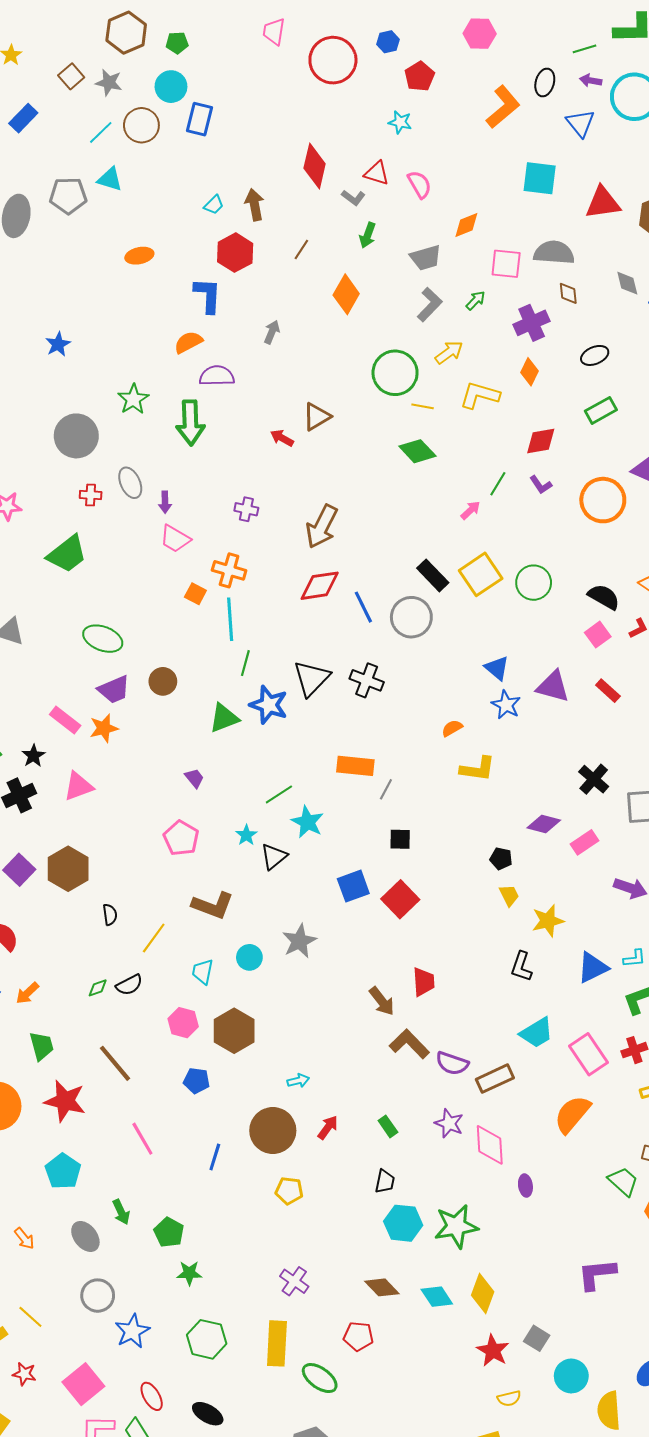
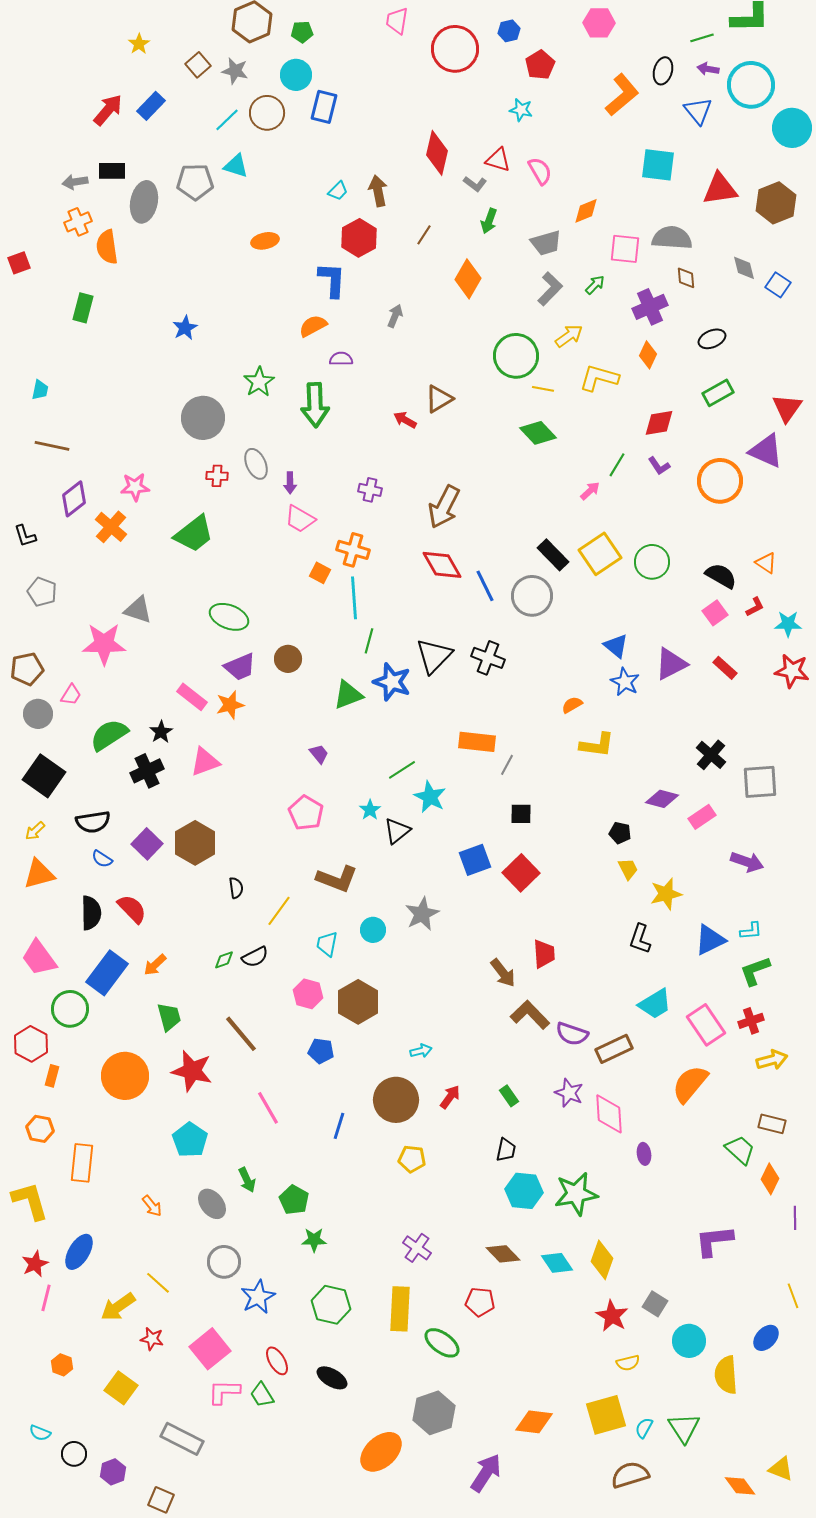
purple semicircle: (217, 376) -> (341, 359), size x0.7
red diamond: (320, 586) -> (442, 565), turned 69
purple triangle: (553, 686) -> (671, 664), turned -42

